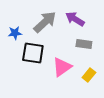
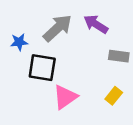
gray rectangle: (84, 44) -> (119, 56), moved
pink triangle: (62, 67) -> (65, 97), moved

